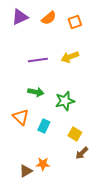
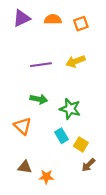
orange semicircle: (49, 18) -> (53, 19), turned -140
green star: (65, 101) -> (70, 109), turned 30
cyan rectangle: (44, 126) -> (61, 136), moved, turned -56
brown triangle: (26, 171) -> (25, 167), moved, turned 40

